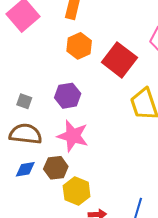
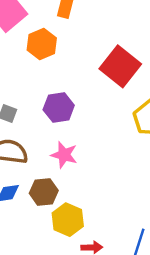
orange hexagon: (79, 46) -> (42, 44), moved
pink star: (73, 136) -> (64, 155), size x0.7

